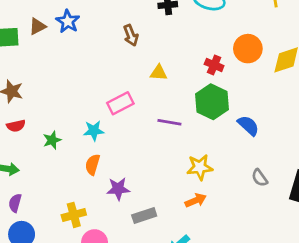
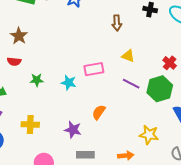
purple line: (169, 122) -> (131, 84), moved
orange semicircle: (93, 165) -> (99, 112), moved
yellow star: (200, 167) -> (149, 135), moved
yellow cross: (74, 215) -> (30, 124), moved

